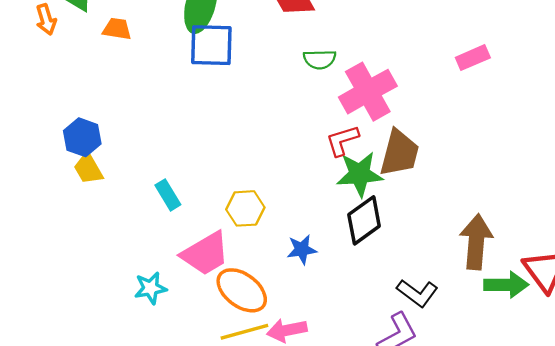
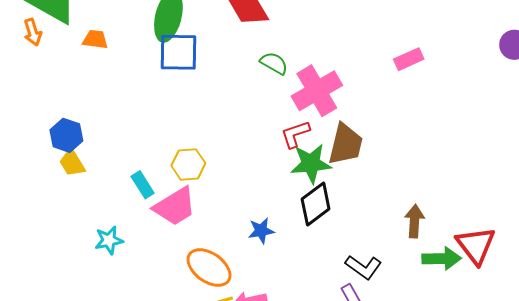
green semicircle: (320, 59) -> (274, 63), turned -148
yellow hexagon: (245, 208) -> (188, 164), moved
brown arrow: (476, 242) -> (414, 221), size x0.7
pink trapezoid: (205, 254) -> (175, 206), moved
cyan star: (151, 288) -> (109, 240), moved

